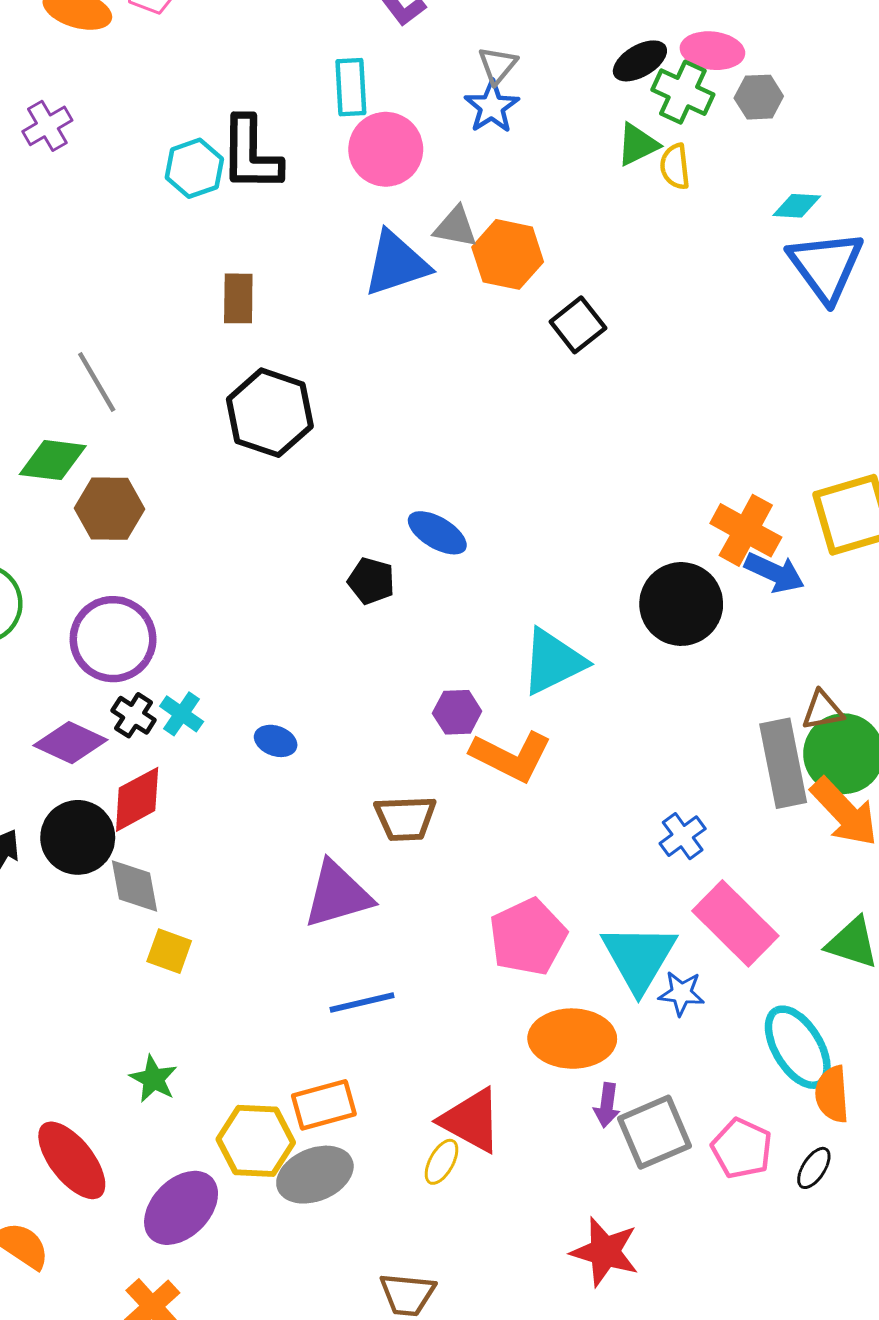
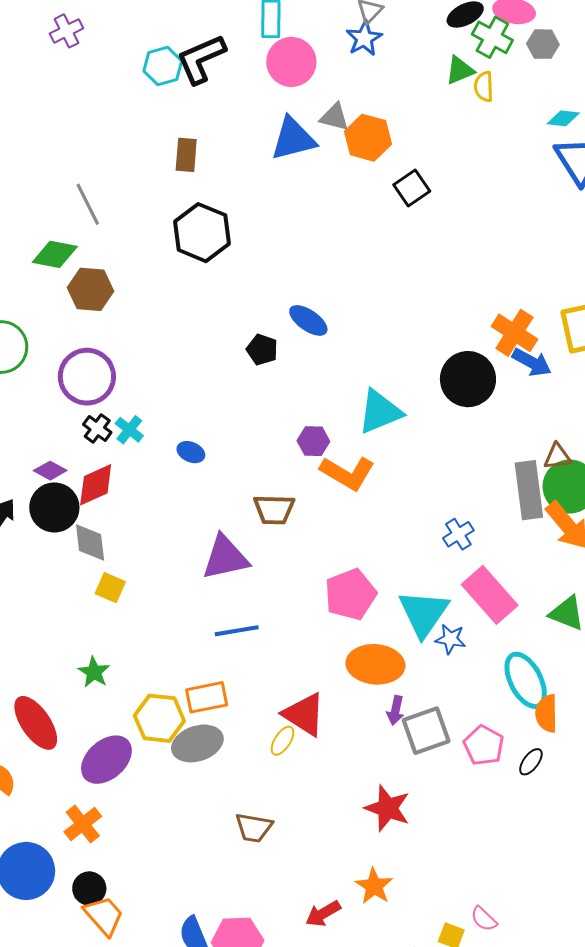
black L-shape: (251, 154) -> (201, 59), turned 62
purple diamond: (70, 743) -> (50, 471), moved, size x0.7

